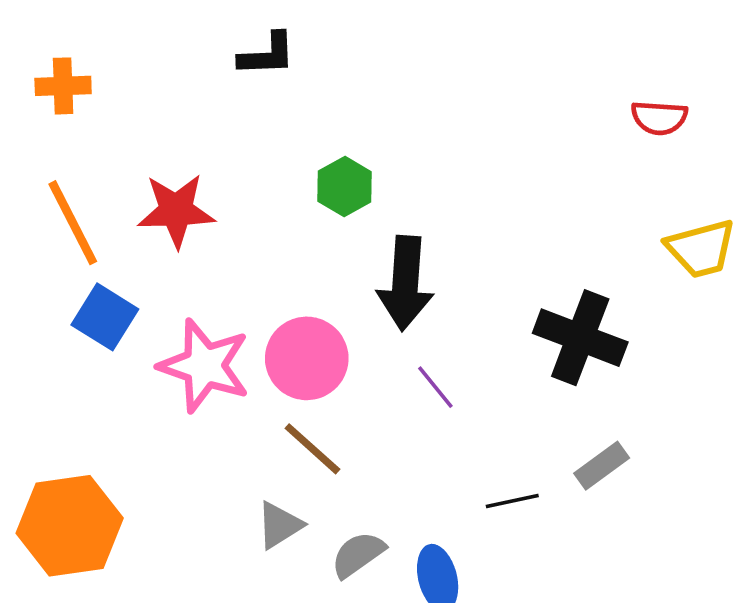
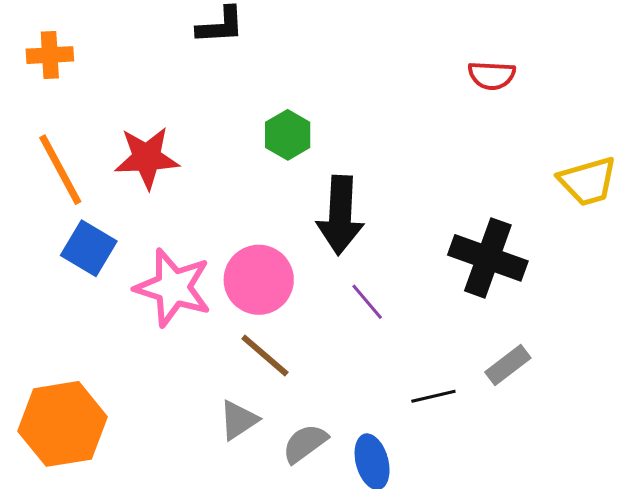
red semicircle: (659, 118) -> (492, 75), moved

